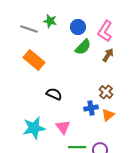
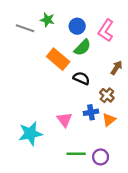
brown arrow: (108, 55) -> (116, 68), moved
orange rectangle: (34, 60) -> (58, 59), moved
black semicircle: (54, 94) -> (81, 78), moved
pink triangle: (63, 127) -> (64, 120), moved

